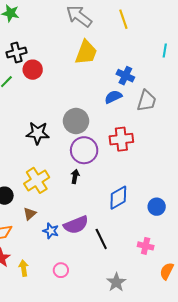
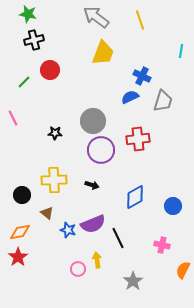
black cross: (17, 52) -> (34, 40), moved
black star: (38, 133) -> (55, 133), size x0.6
black arrow: (75, 176) -> (92, 185), moved, turned 96
yellow cross: (37, 180) -> (54, 180), turned 30
brown triangle: (30, 214) -> (47, 213), turned -40
yellow arrow: (24, 268) -> (97, 260), moved

